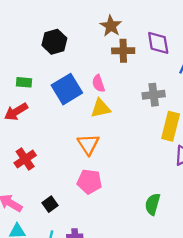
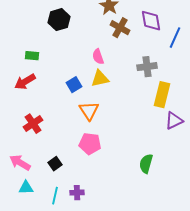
brown cross: (123, 51) -> (120, 28), turned 30
blue square: (67, 89) -> (74, 85), moved, size x0.6

